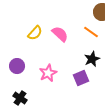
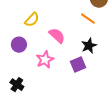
pink semicircle: (60, 34) -> (57, 36), moved
purple circle: (17, 66) -> (19, 45), moved

